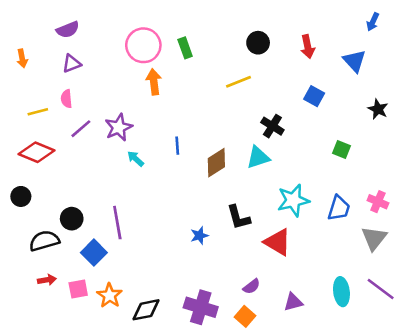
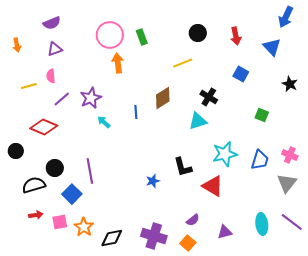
blue arrow: (373, 22) -> (286, 17), size x1.5
red diamond: (36, 152) -> (44, 127), moved
brown diamond: (216, 163) -> (163, 98), moved

